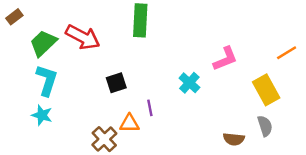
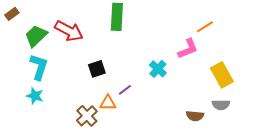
orange line: (287, 53) -> (205, 27), moved
purple line: (150, 108) -> (125, 90), turned 64
gray semicircle: (265, 126) -> (221, 105), turned 108

